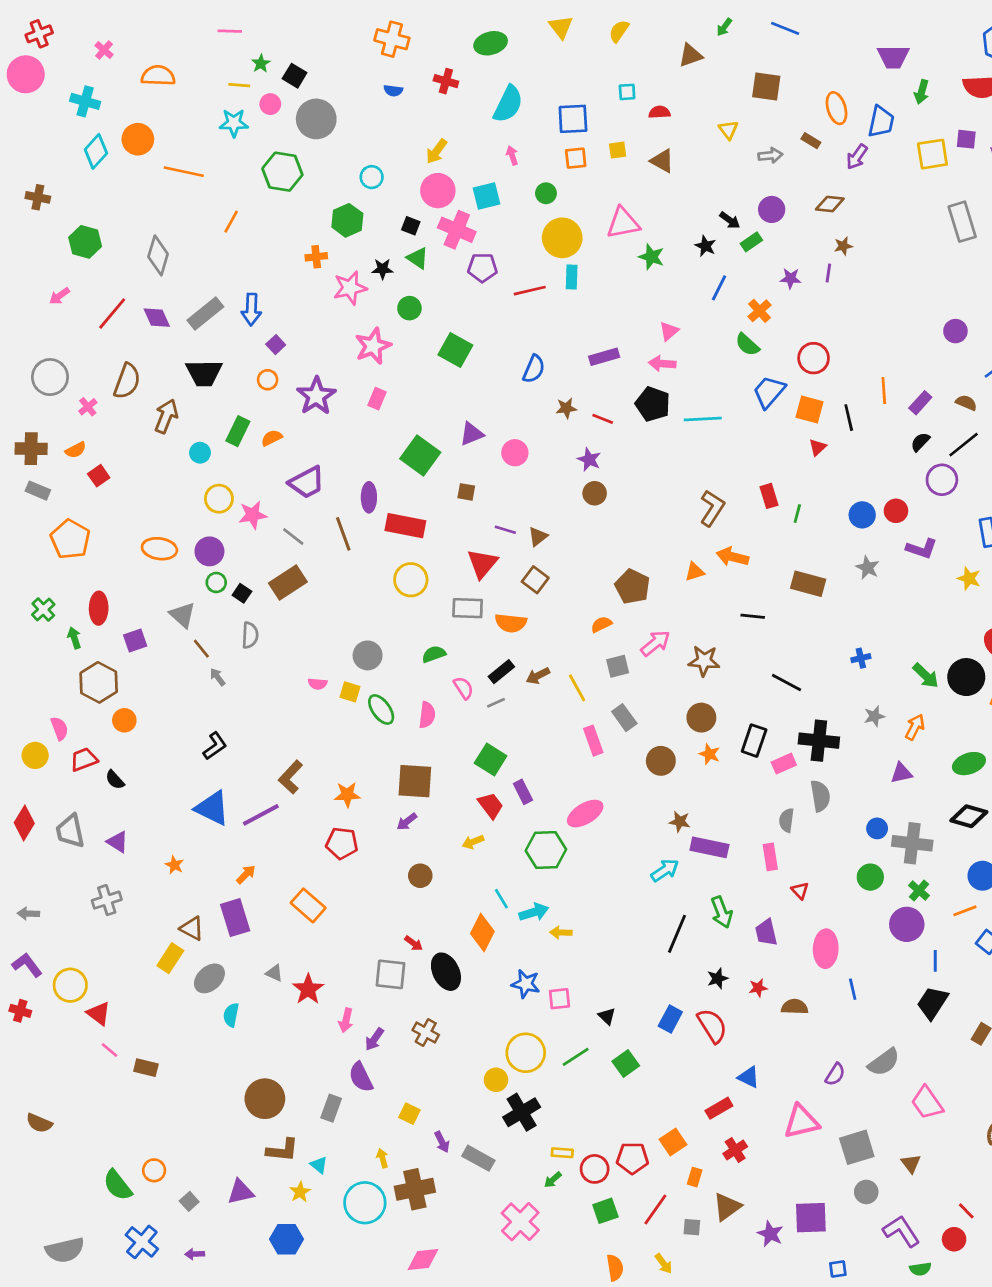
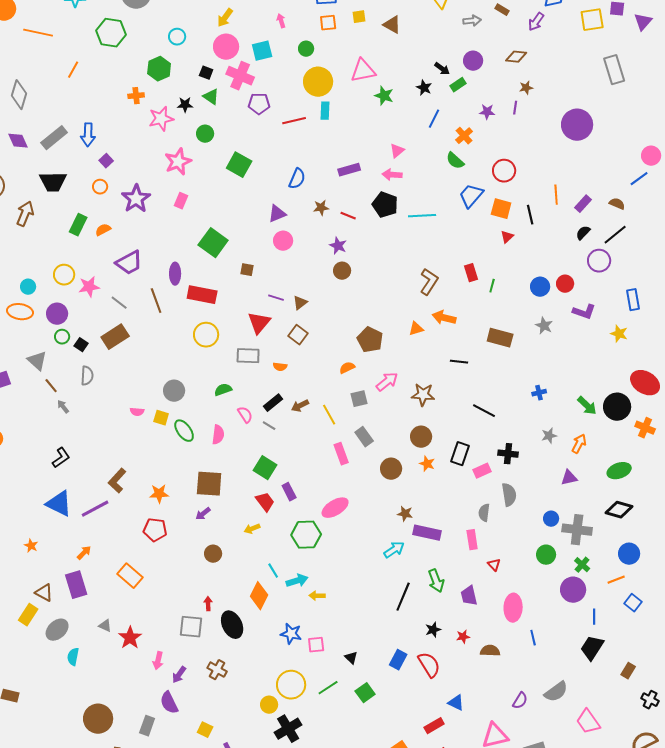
purple circle: (955, 331) -> (577, 125), moved, size x1.8
purple triangle: (472, 434) -> (277, 214), moved
cyan circle: (200, 453) -> (28, 287), moved
orange semicircle: (511, 623) -> (280, 367), size x0.6
gray line: (496, 703) -> (269, 426), turned 56
black cross: (819, 741) -> (508, 454), size x0.7
red arrow: (414, 943) -> (208, 604), turned -128

